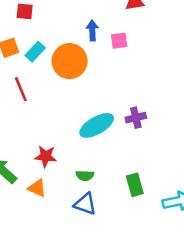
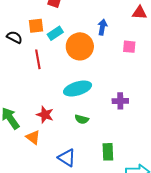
pink square: (119, 41) -> (129, 47), moved
cyan ellipse: (97, 125) -> (78, 88), moved
green semicircle: (85, 176) -> (82, 119), moved

